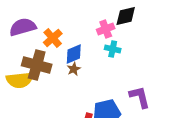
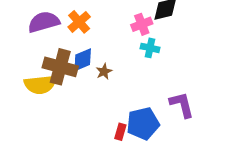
orange cross: (53, 38) -> (79, 22), moved
blue diamond: (74, 54) -> (83, 60), moved

